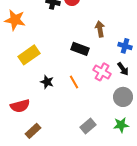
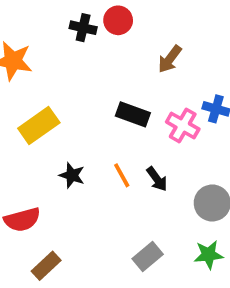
brown arrow: (100, 29) -> (170, 59), moved, turned -133
black arrow: (123, 69) -> (157, 179), moved
pink cross: (102, 72) -> (183, 125), moved

